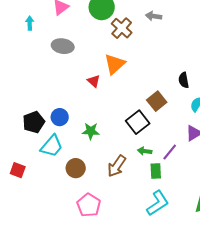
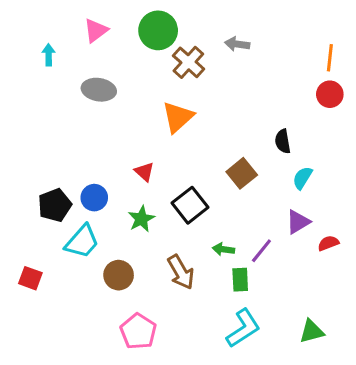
red triangle: (94, 81) -> (144, 172), moved
black square: (138, 122) -> (190, 205), moved
green star: (91, 131) -> (141, 219), turned -30
brown arrow: (117, 166) -> (181, 272), turned -65

